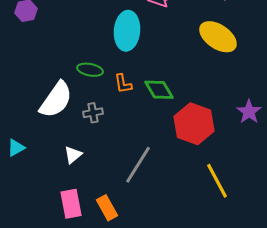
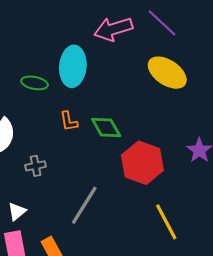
green ellipse: (90, 70) -> (35, 83), moved
gray cross: (93, 113) -> (36, 166), moved
white triangle: (73, 155) -> (17, 211), moved

